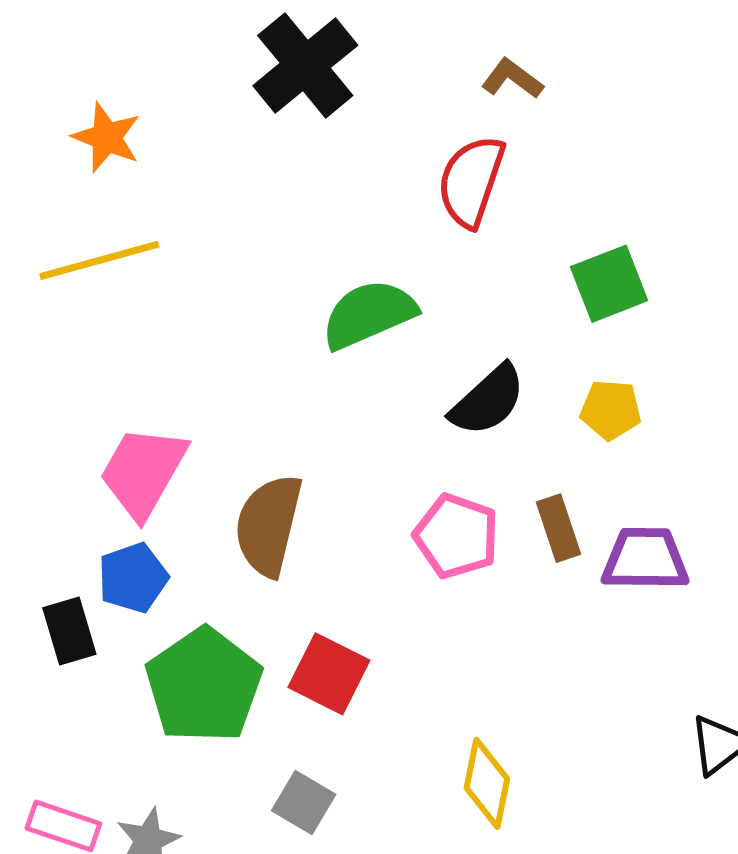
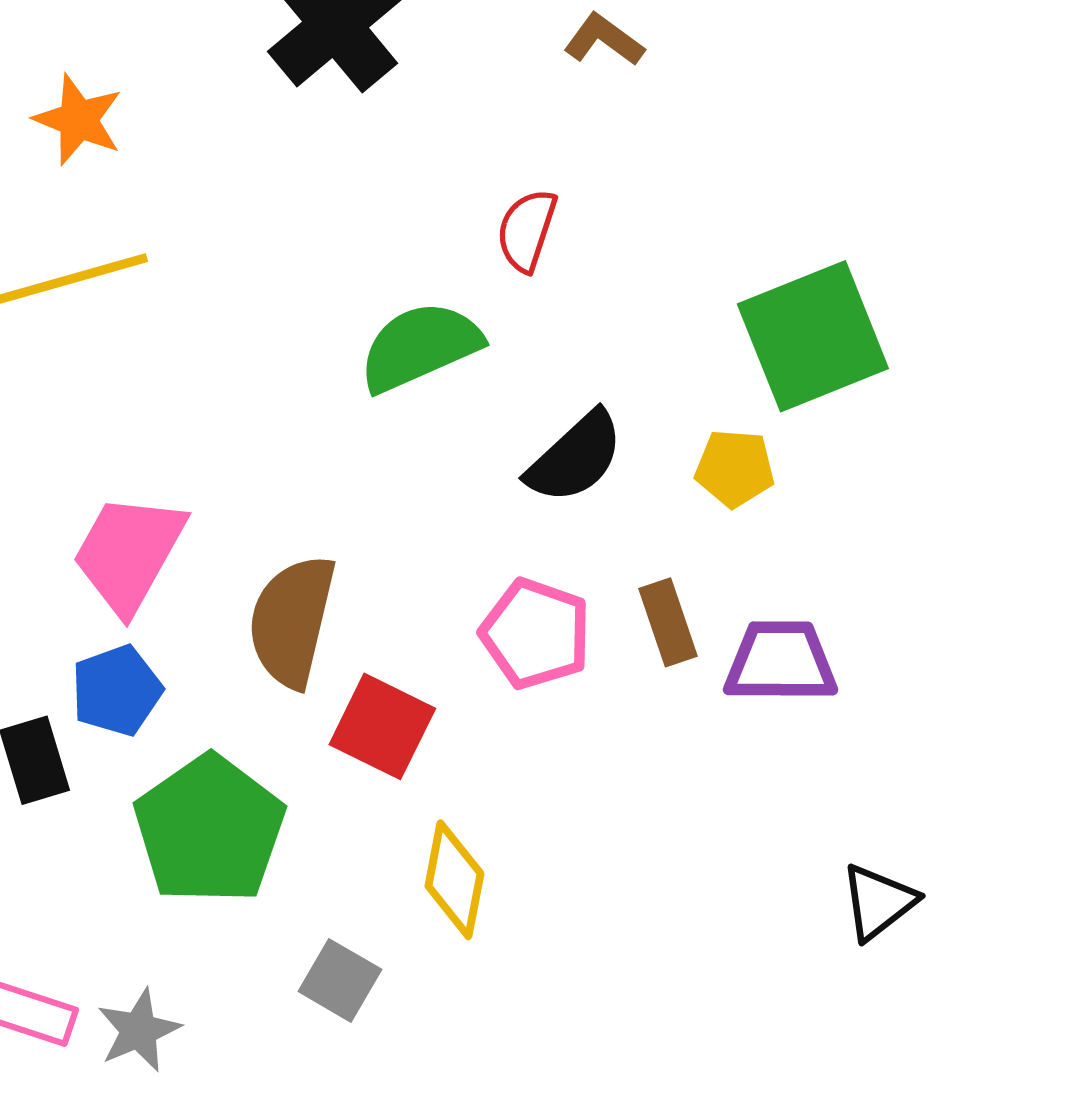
red semicircle: (471, 181) -> (527, 230), moved, size x0.7
green square: (609, 284) -> (813, 336), moved, size x1.5
red square: (329, 674) -> (382, 726), moved
yellow diamond: (487, 783) -> (454, 880), moved

